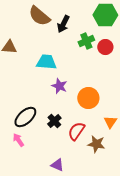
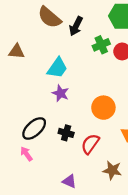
cyan trapezoid: (46, 62) -> (57, 68), turned 120
purple star: (59, 86) -> (61, 93), moved
black cross: (54, 121) -> (66, 133), turned -32
brown star: (96, 144) -> (112, 170), moved

